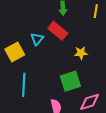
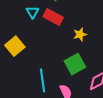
cyan triangle: (37, 39) -> (32, 12), moved
cyan line: (24, 85) -> (42, 80), moved

